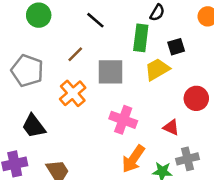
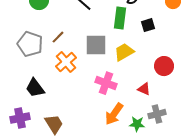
brown line: (75, 54) -> (58, 37), moved
yellow trapezoid: (157, 69) -> (124, 52), moved

